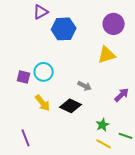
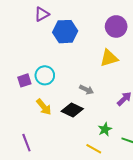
purple square: (24, 77) -> (24, 80), turned -32
yellow line: (104, 144) -> (94, 149), moved

